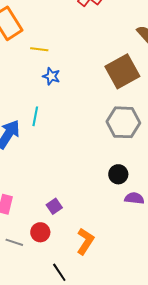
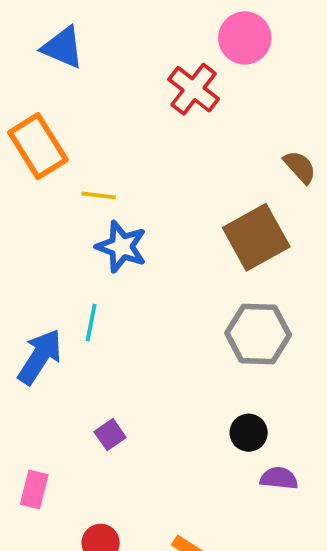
blue star: (51, 76) -> (121, 247), size x1.5
purple square: (54, 206) -> (110, 435), moved

